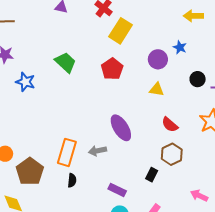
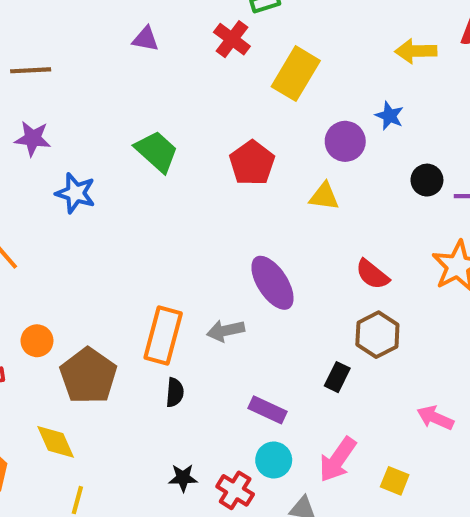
yellow rectangle: (121, 31) -> (296, 74), moved
yellow triangle: (157, 89) -> (324, 196), moved

